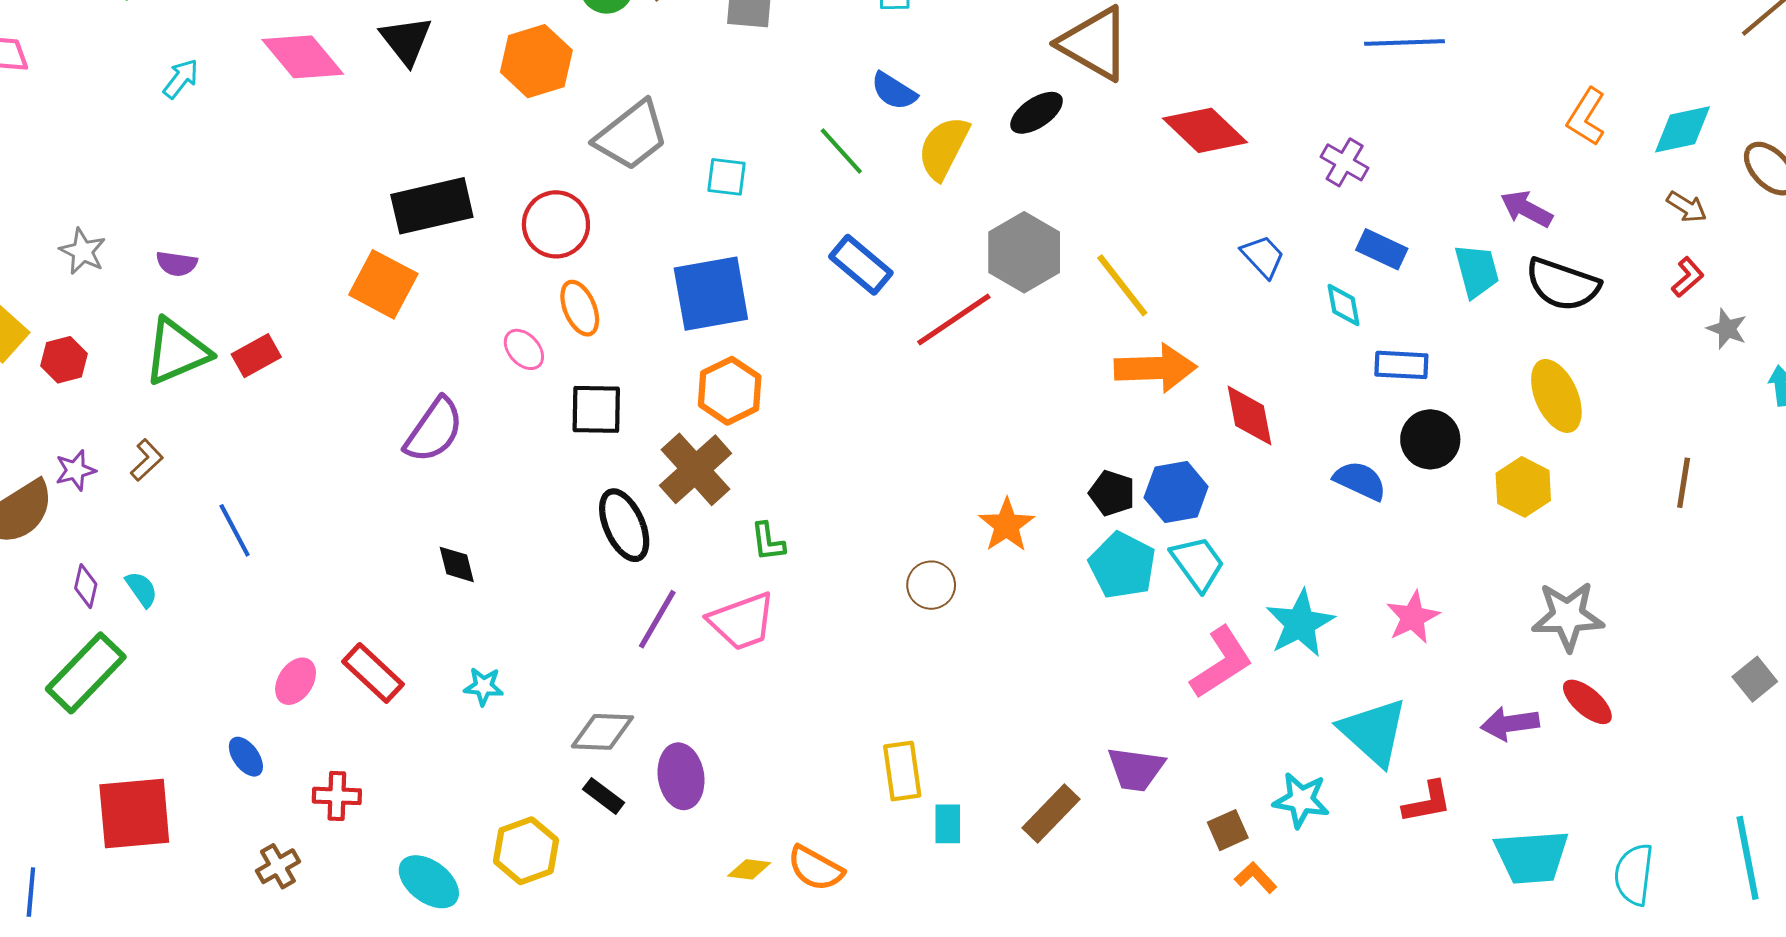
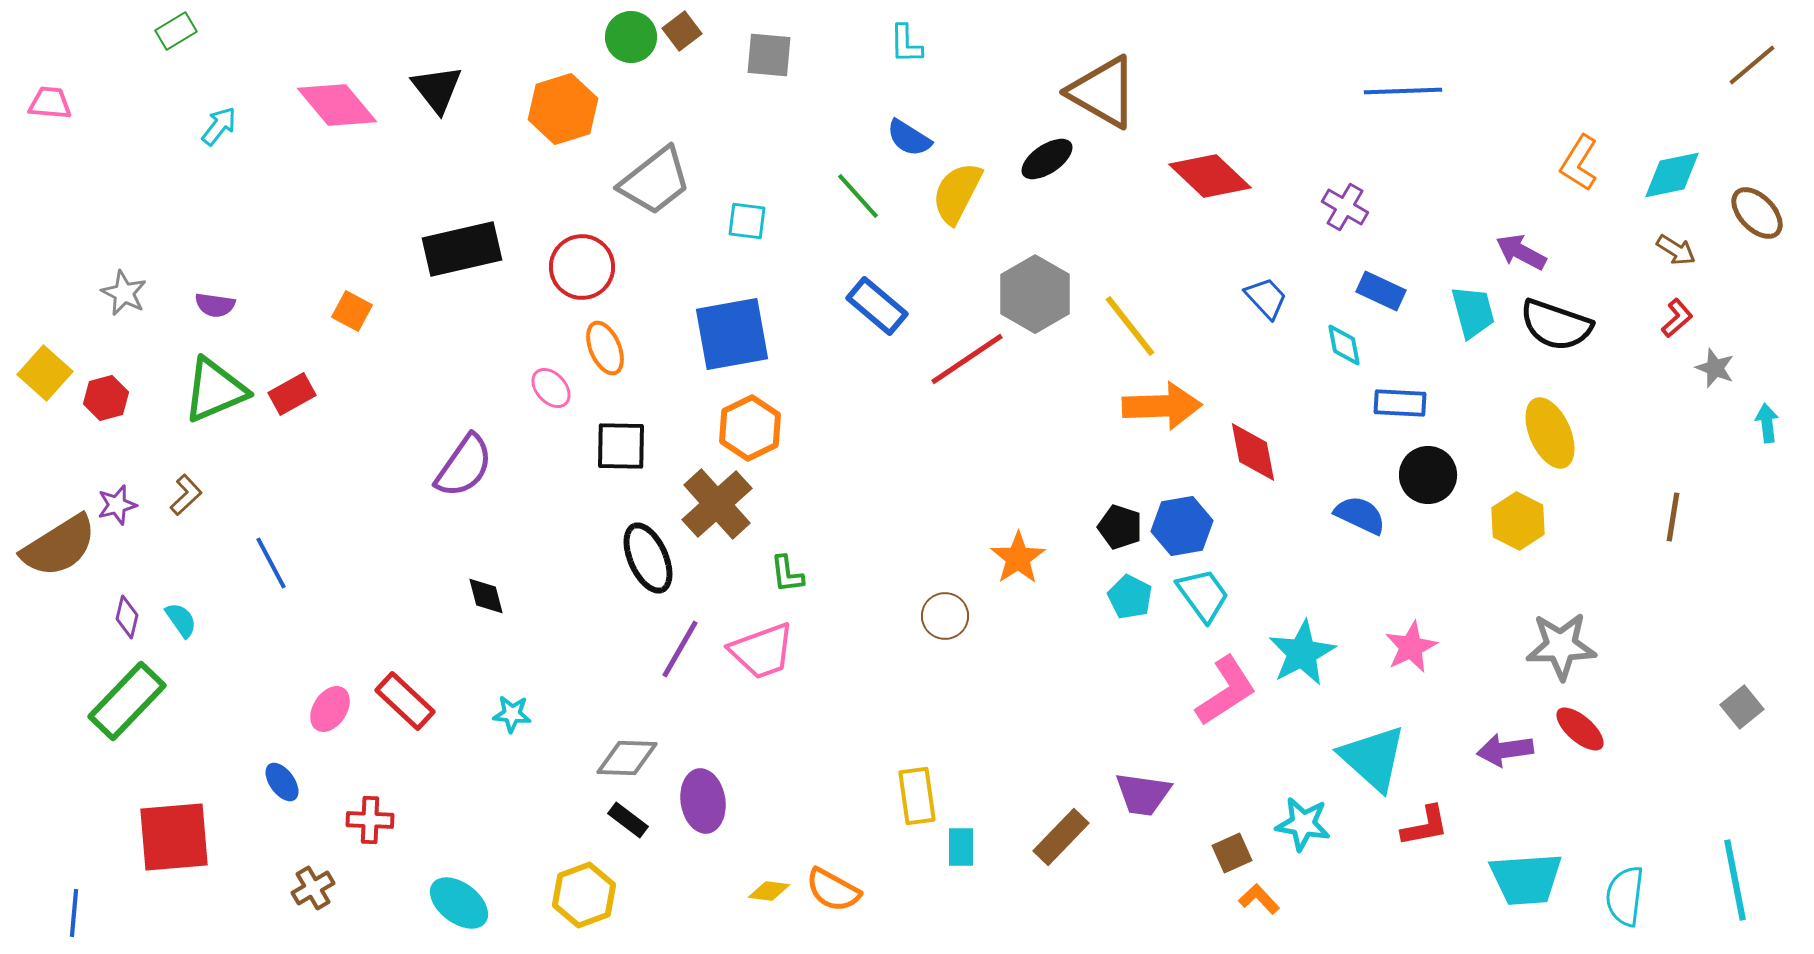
orange square: (383, 284) -> (352, 311), moved, size x0.6
cyan pentagon: (1122, 565) -> (1130, 597), size x0.7
yellow hexagon: (526, 851) -> (584, 895), moved

